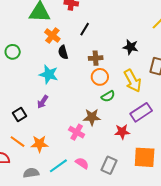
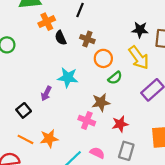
orange cross: (52, 36) -> (47, 22), turned 35
black star: (131, 47) -> (140, 30), moved
brown cross: (96, 58) -> (87, 39), moved, turned 32
cyan star: (49, 74) -> (68, 78), moved
red star: (122, 132) -> (120, 124), moved

